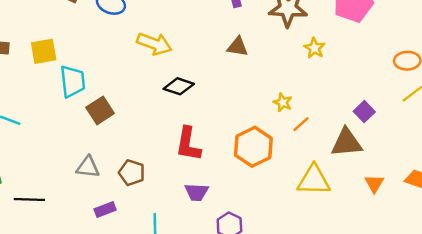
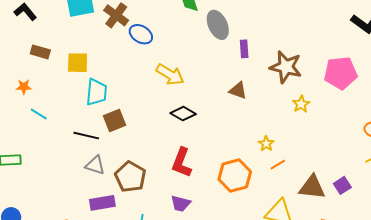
purple square: (364, 112) -> (342, 185), moved
brown pentagon: (132, 173) -> (130, 177), size x1.4
black line: (29, 200) -> (86, 136), moved
purple rectangle: (105, 209) -> (102, 203), size x1.4

